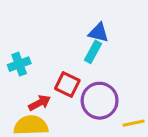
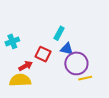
blue triangle: (99, 33) -> (67, 49), moved
purple circle: (100, 101) -> (76, 63), moved

